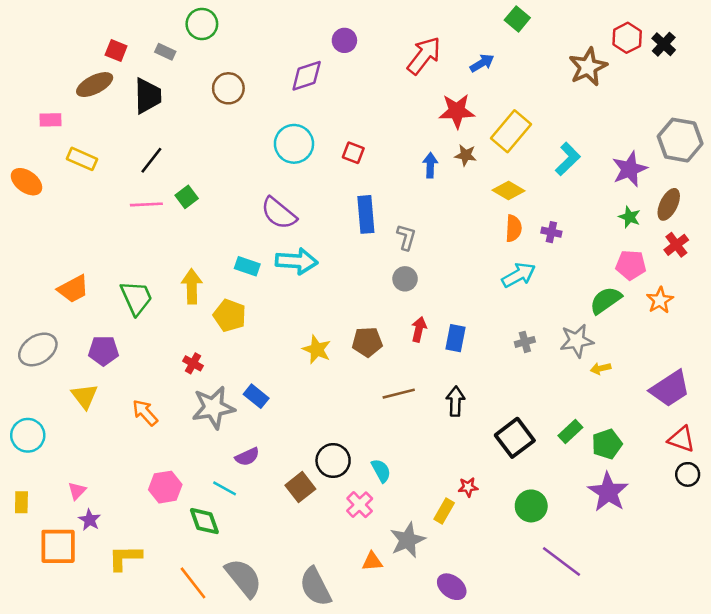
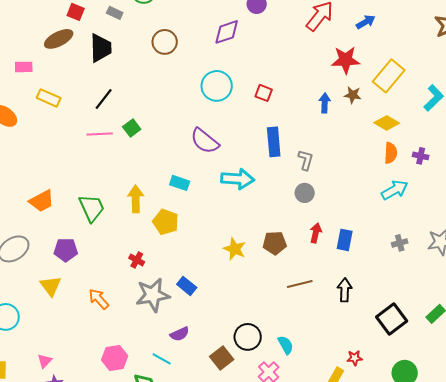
cyan arrow: (297, 261) -> (238, 179), moved

